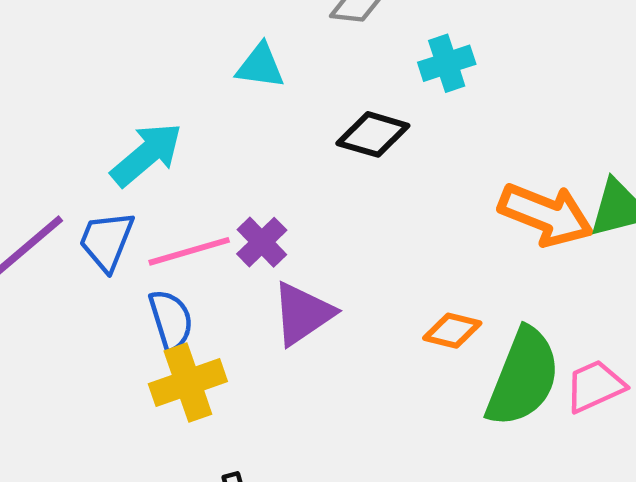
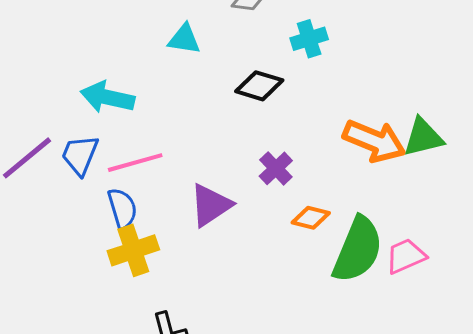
cyan arrow: (147, 154) -> (108, 97), turned -128
purple cross: (262, 242) -> (276, 168), moved

